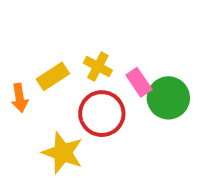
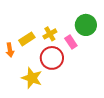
yellow cross: (98, 67) -> (50, 34), turned 32
green circle: (168, 98) -> (86, 25), moved

